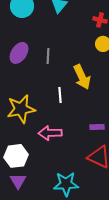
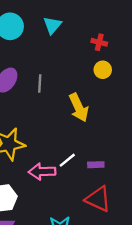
white line: (60, 95) -> (67, 160), moved, turned 56

